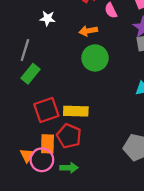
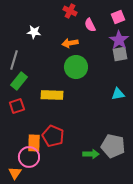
red square: (46, 110) -> (17, 106), moved, size x0.7
yellow rectangle: (76, 111) -> (52, 95), moved
orange triangle: (27, 155) -> (15, 173), moved
green arrow: (69, 168) -> (91, 154), moved

